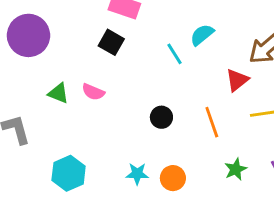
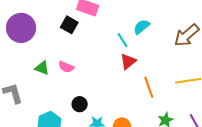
black square: (111, 42) -> (69, 25), moved
red triangle: (237, 80) -> (128, 61), moved
black circle: (161, 117) -> (80, 104), moved

